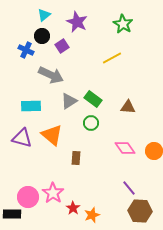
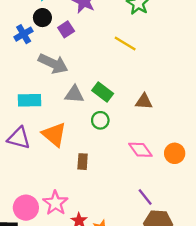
blue cross: (26, 50) -> (24, 34), turned 35
yellow line: (112, 58) -> (125, 44), turned 60
gray triangle: (69, 101) -> (74, 94), turned 36

